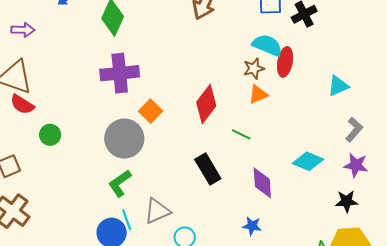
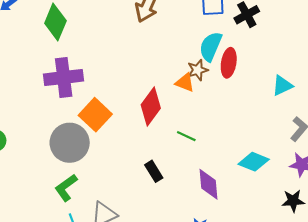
cyan semicircle: (267, 45) -> (211, 46), turned -88
orange triangle: (258, 94) -> (185, 83), moved, turned 45
orange square: (151, 111) -> (95, 115), size x1.4
black rectangle: (208, 169) -> (154, 171), size x0.7

